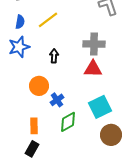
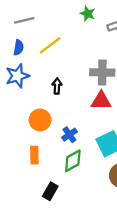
blue cross: (57, 100) -> (69, 135), moved
orange rectangle: (34, 126) -> (34, 155), moved
black rectangle: (32, 149) -> (50, 191), moved

